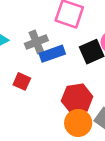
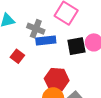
gray cross: (36, 42) -> (36, 29), turned 30

